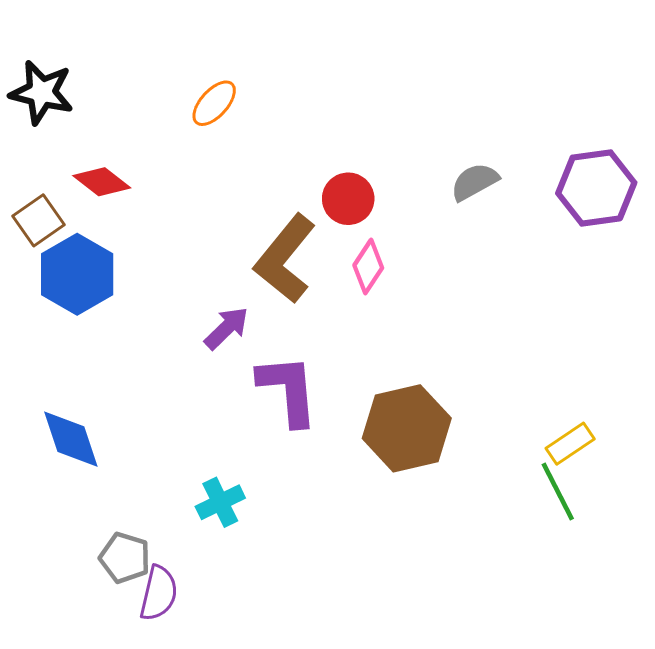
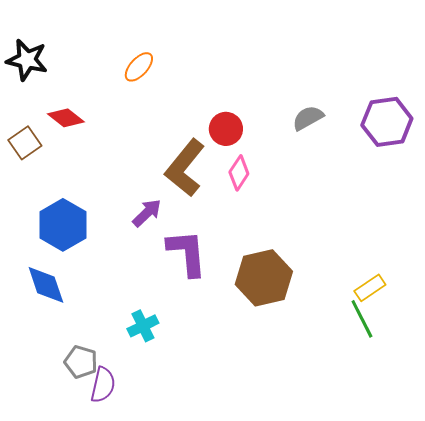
blue hexagon: (77, 274) -> (63, 225), moved

